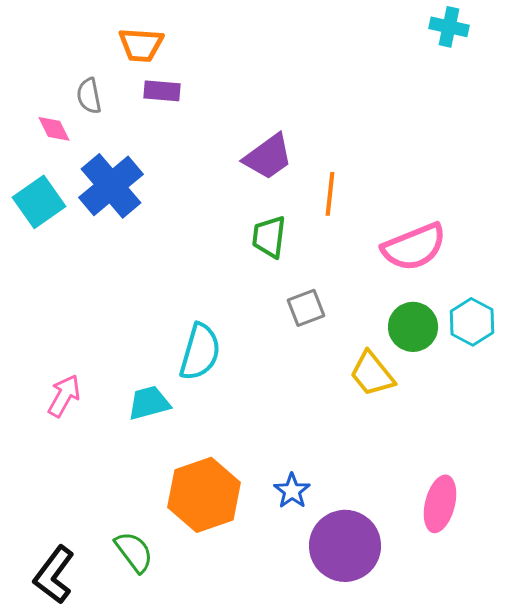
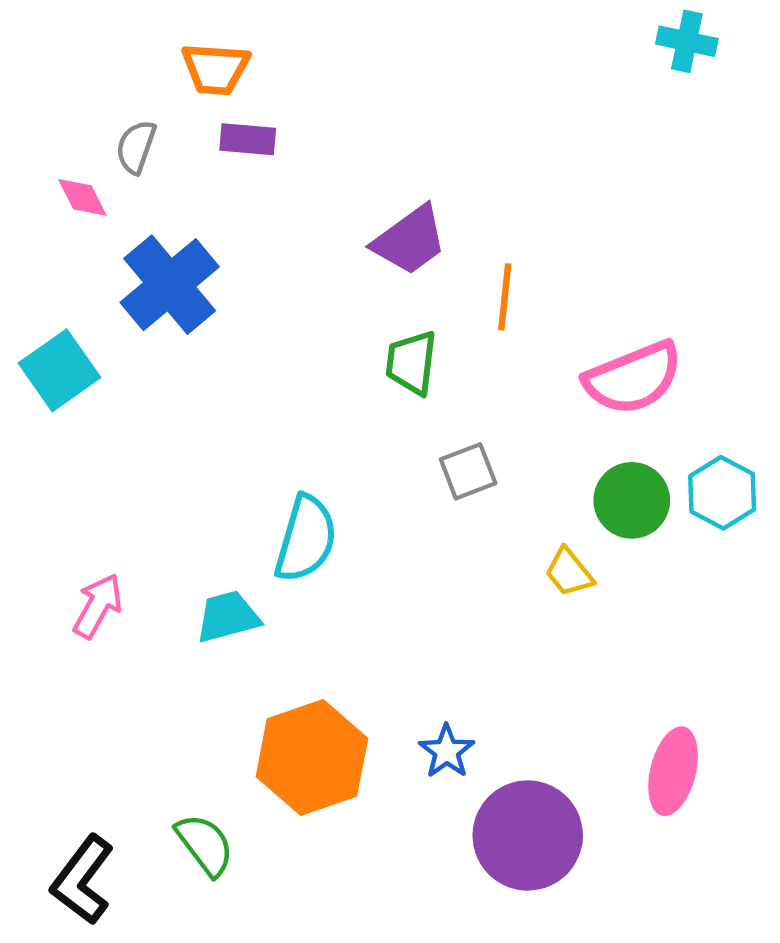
gray semicircle: (89, 96) -> (136, 147), turned 30
cyan square: (39, 202) -> (59, 370), moved
yellow trapezoid: (372, 374) -> (569, 572), size x0.7

